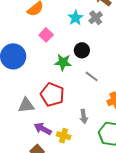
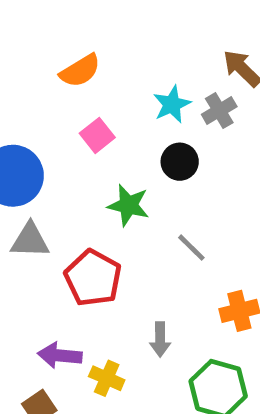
black circle: (82, 50) -> (180, 162), moved
gray triangle: (26, 105) -> (30, 240), moved
purple arrow: (43, 129) -> (60, 355), turned -30

